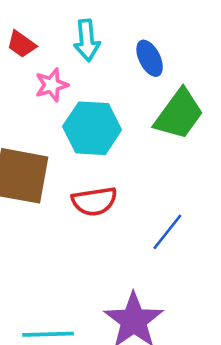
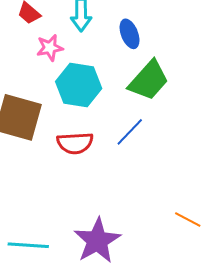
blue line: (167, 232) -> (130, 132), moved

